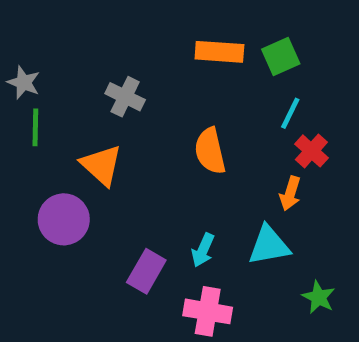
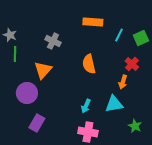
green square: (281, 57) -> (141, 38), moved
cyan line: (290, 113) -> (119, 35), moved
orange triangle: (101, 165) -> (43, 70), turned 30
purple rectangle: (146, 271) -> (37, 123), moved

